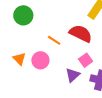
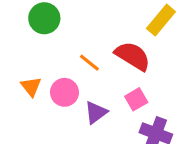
purple triangle: (73, 75) -> (96, 112), moved

